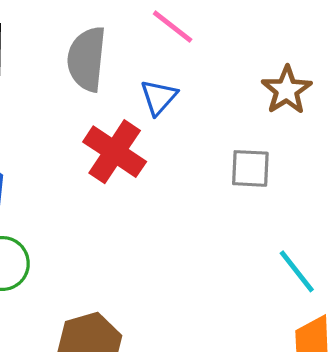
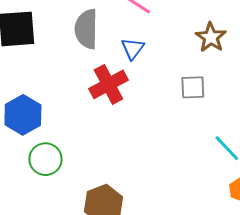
red cross: (115, 152) -> (108, 84), turned 33

